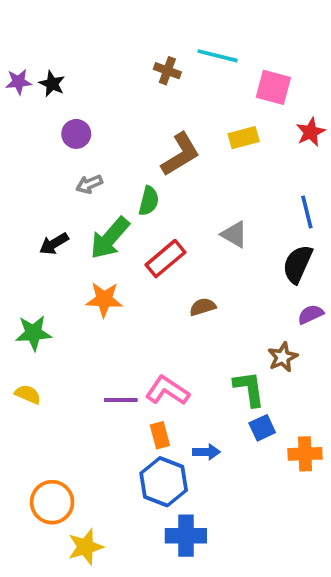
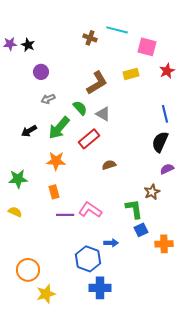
green semicircle: (149, 201) -> (80, 108), turned -56
gray triangle: (234, 234) -> (103, 114), moved
orange rectangle: (160, 435) -> (54, 192), moved

